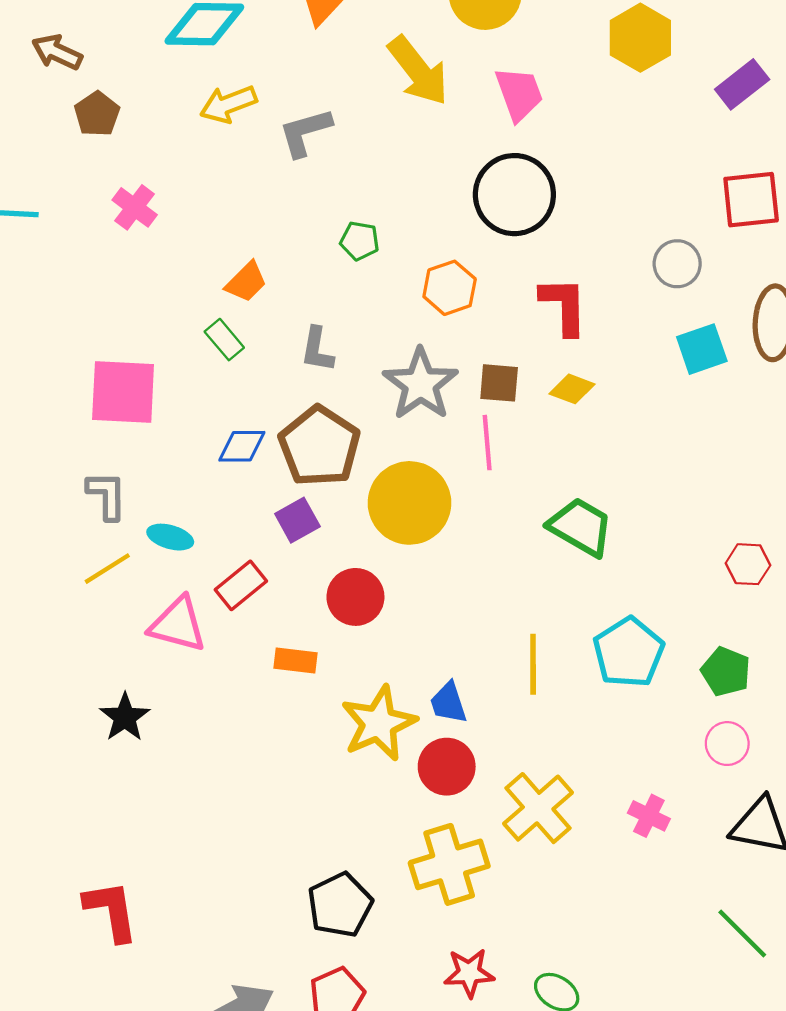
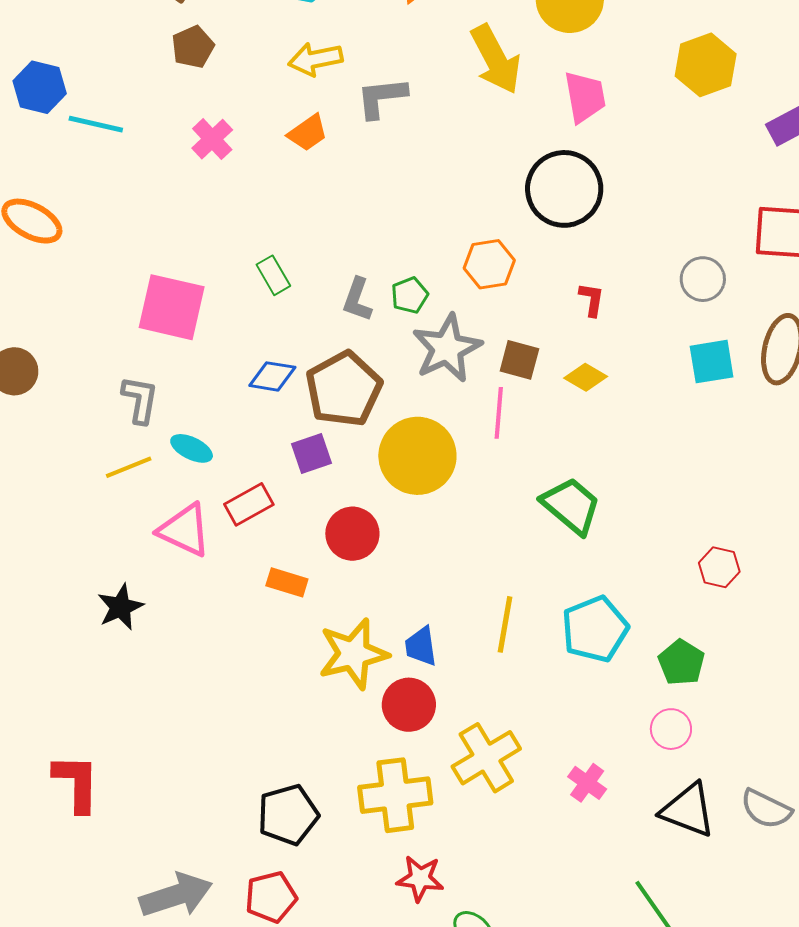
green pentagon: (360, 241) -> (410, 295), moved, turned 30
orange trapezoid: (246, 282) -> (308, 133), moved
red L-shape: (564, 306) -> (592, 299), size x0.6
red star: (469, 973) -> (420, 879), moved

